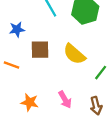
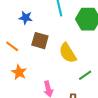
orange star: (30, 102) -> (19, 72), moved

